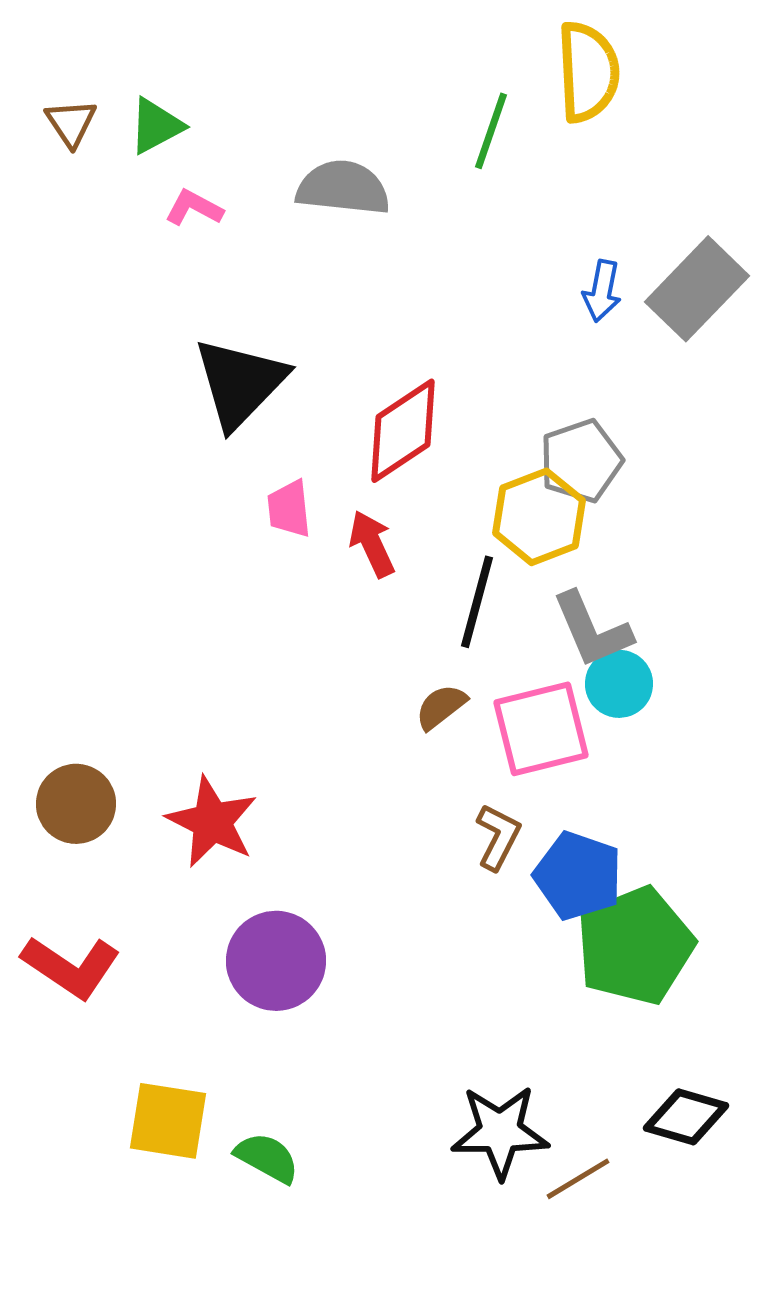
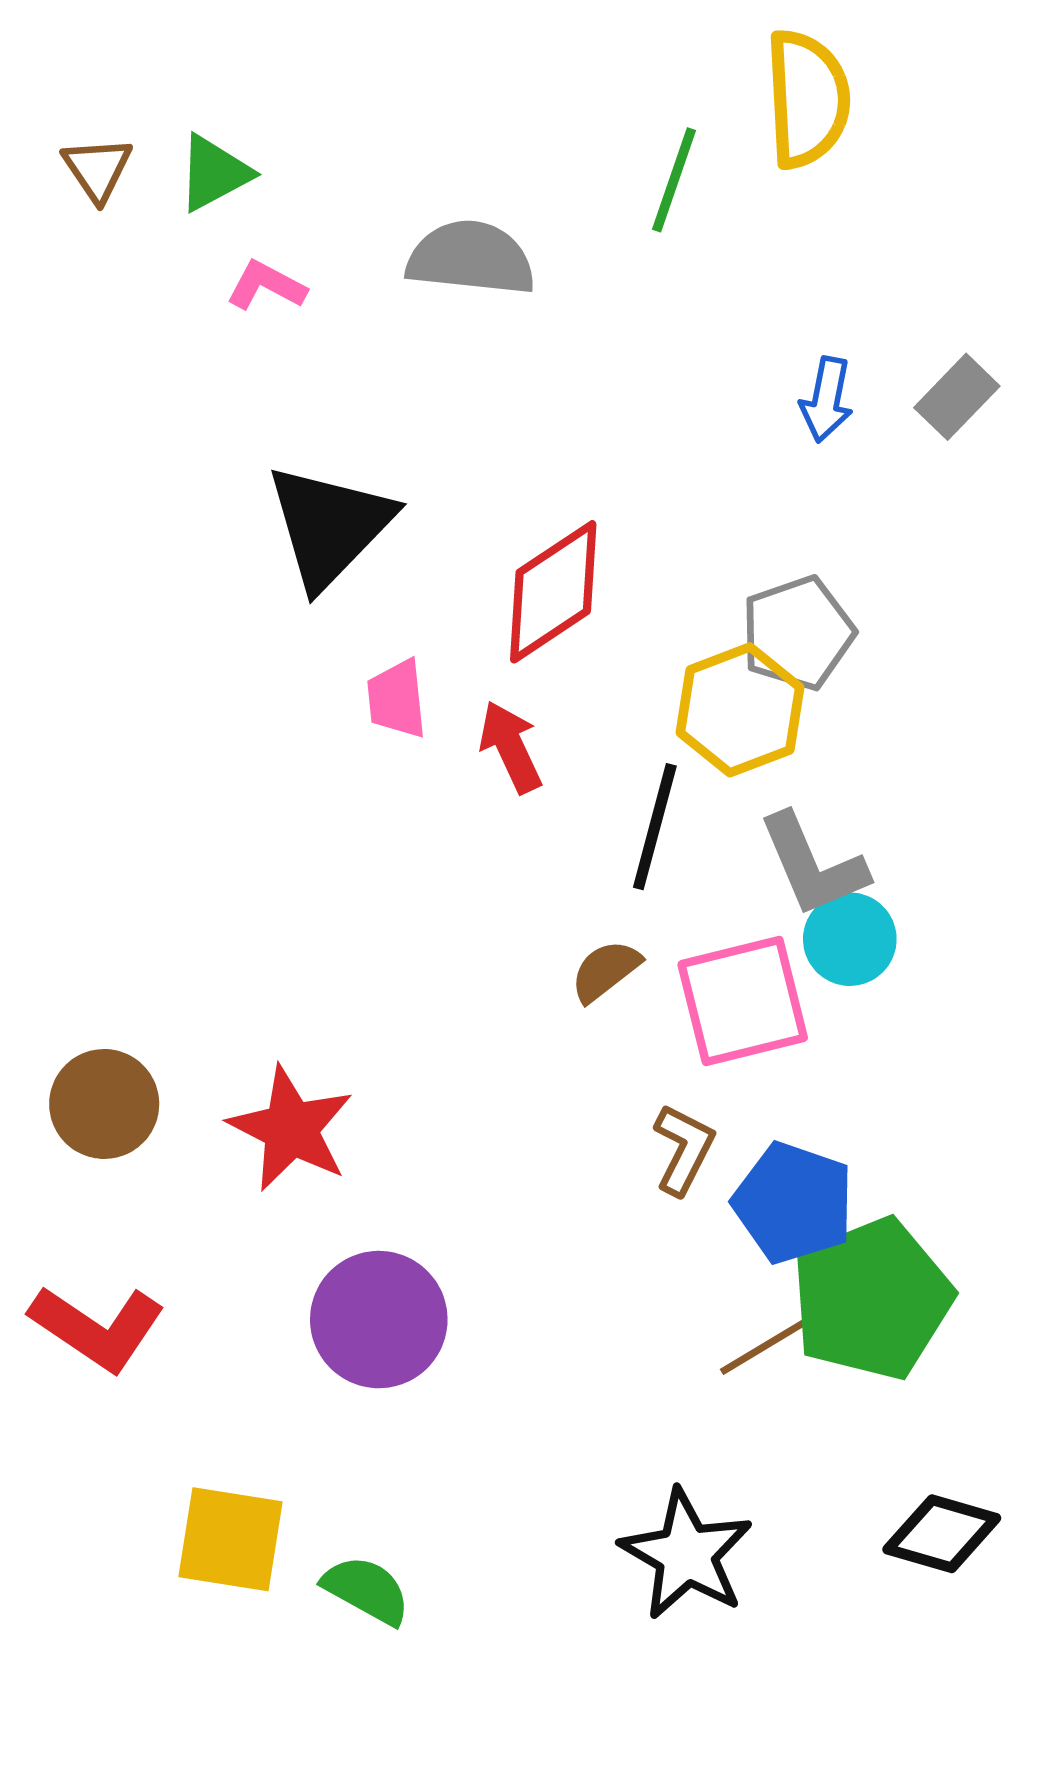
gray rectangle: (697, 289) -> (957, 397), size x0.6
black star: (500, 1132) -> (686, 1554), turned 30
brown line: (578, 1179) -> (763, 1347), moved

